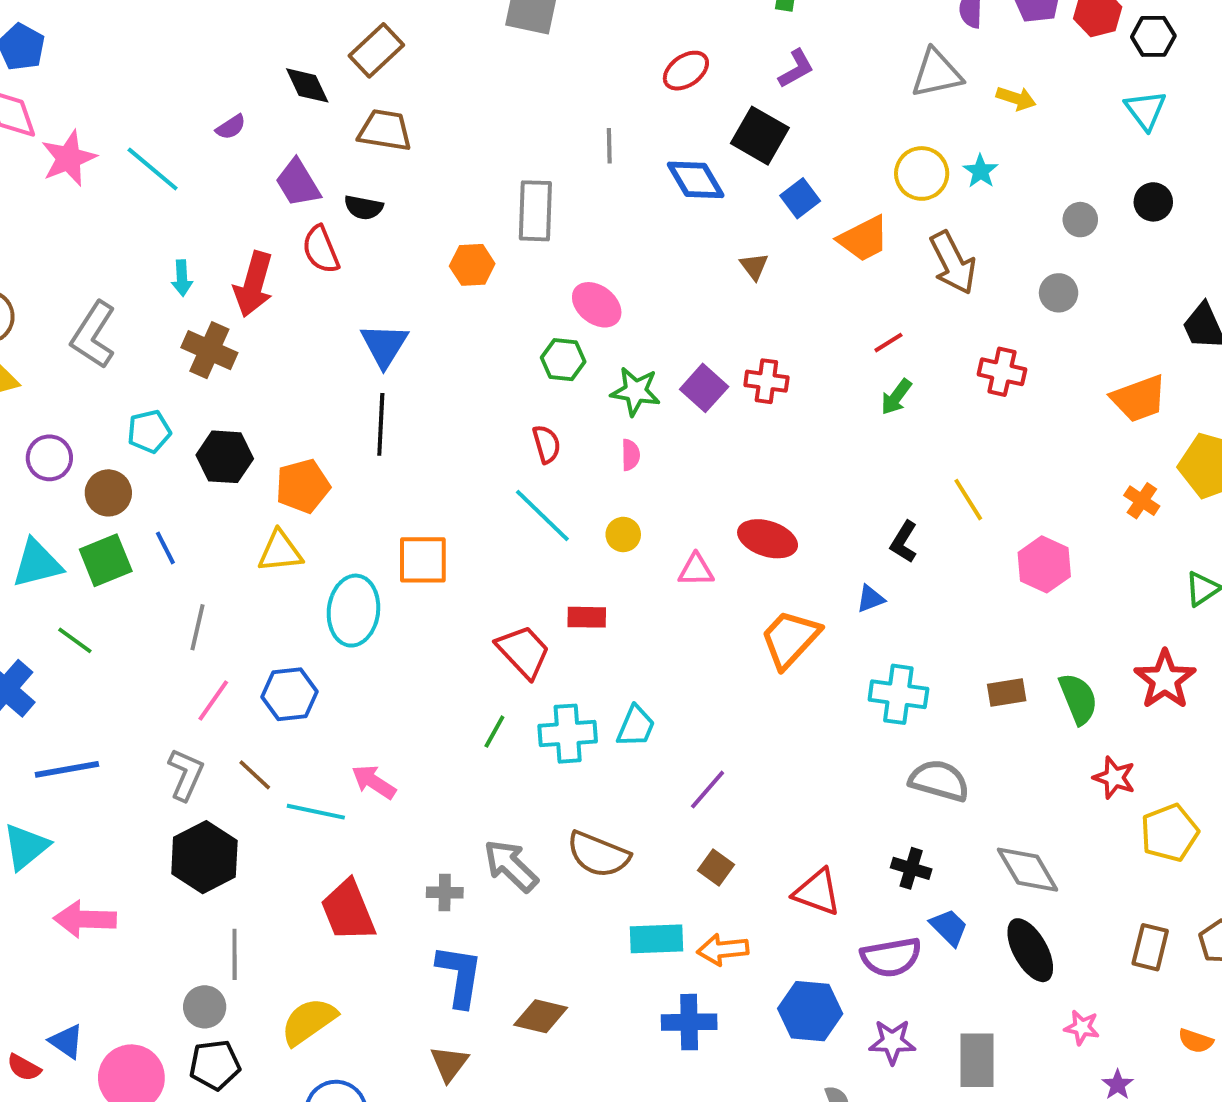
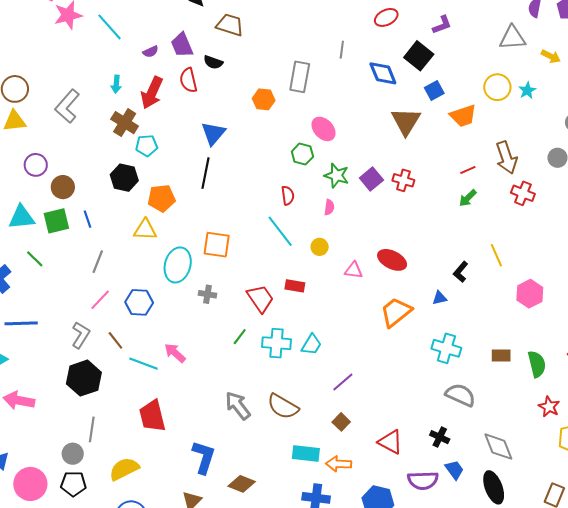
purple semicircle: (231, 127) -> (151, 52), moved
brown arrow: (953, 263) -> (506, 158), moved
brown triangle: (754, 266) -> (406, 121), size x2.0
cyan pentagon: (149, 431) -> (147, 146), moved
gray cross: (445, 893) -> (207, 294), moved

